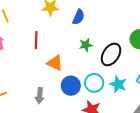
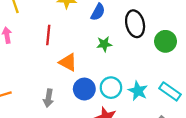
black ellipse: (111, 54) -> (135, 24), moved, turned -50

